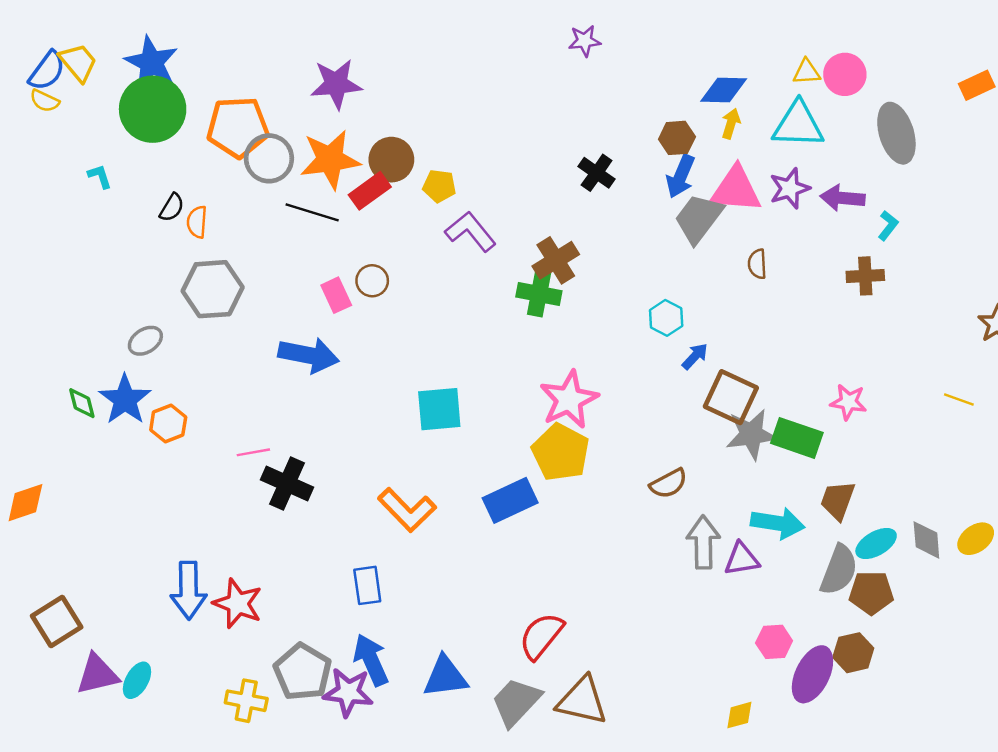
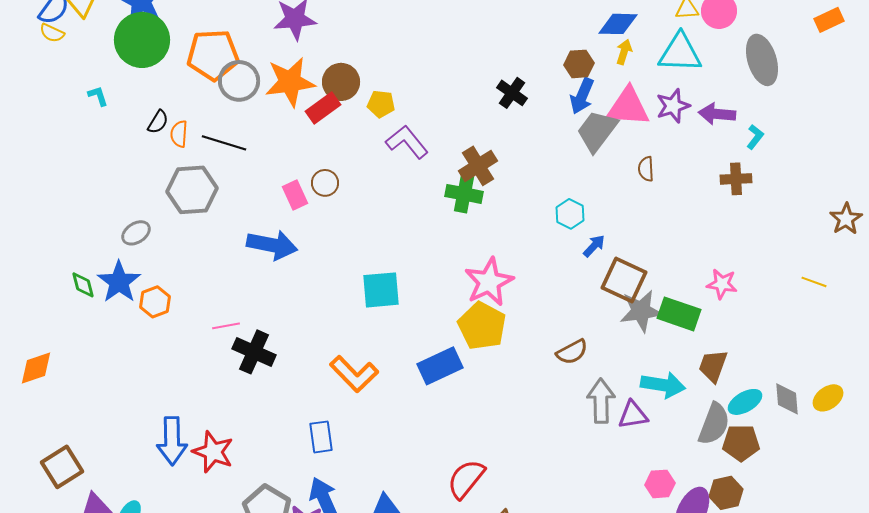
black line: (312, 212) -> (224, 143), moved

